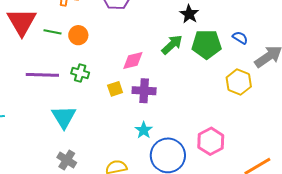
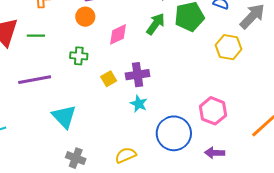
orange circle: (78, 35) -> (85, 17), moved
pink diamond: (133, 60) -> (118, 34), moved
green cross: (80, 73) -> (79, 56), moved
cyan star: (144, 130) -> (139, 104), moved

